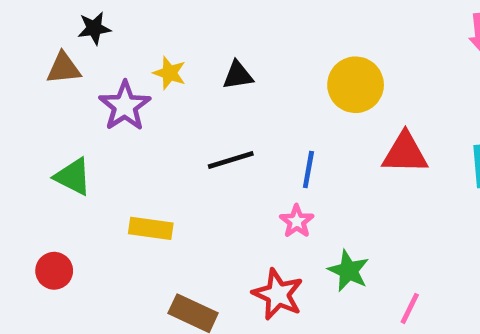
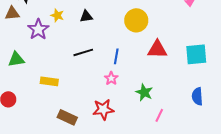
green triangle: (73, 177) -> (16, 59), turned -36
green star: (348, 271) -> (144, 92), moved
red star: (278, 294) -> (103, 109), turned -30

